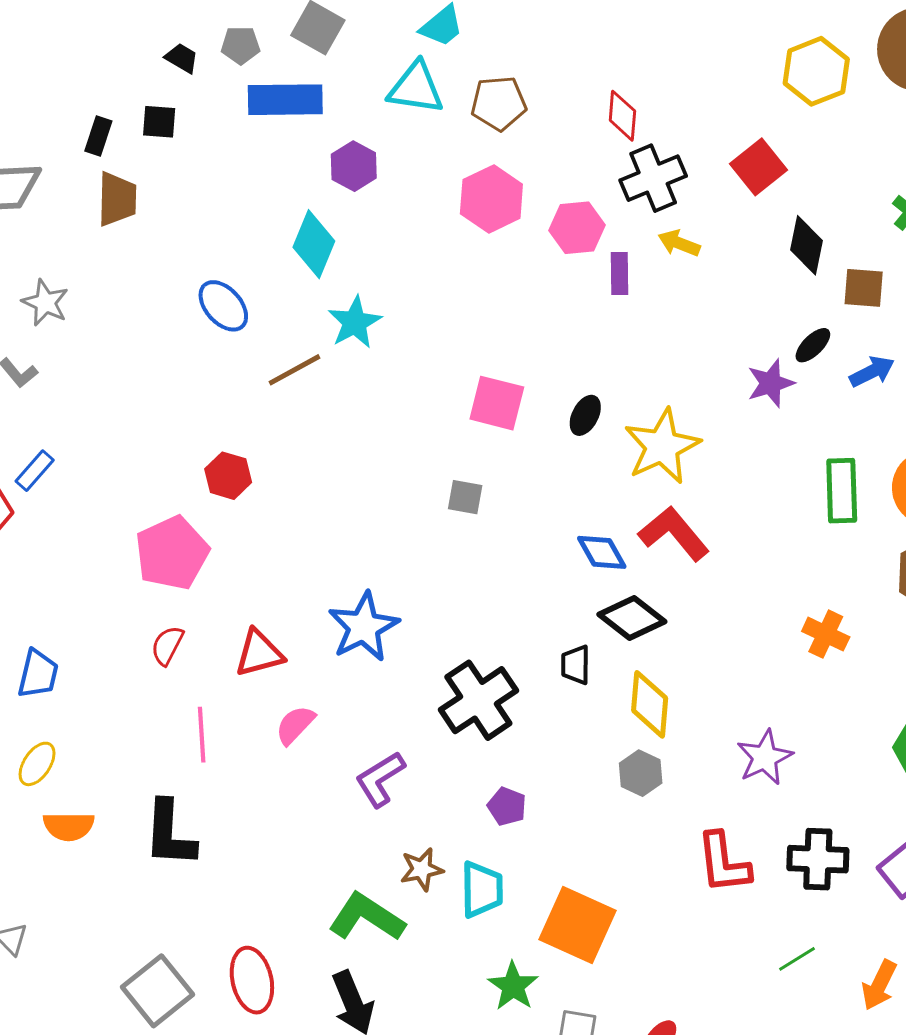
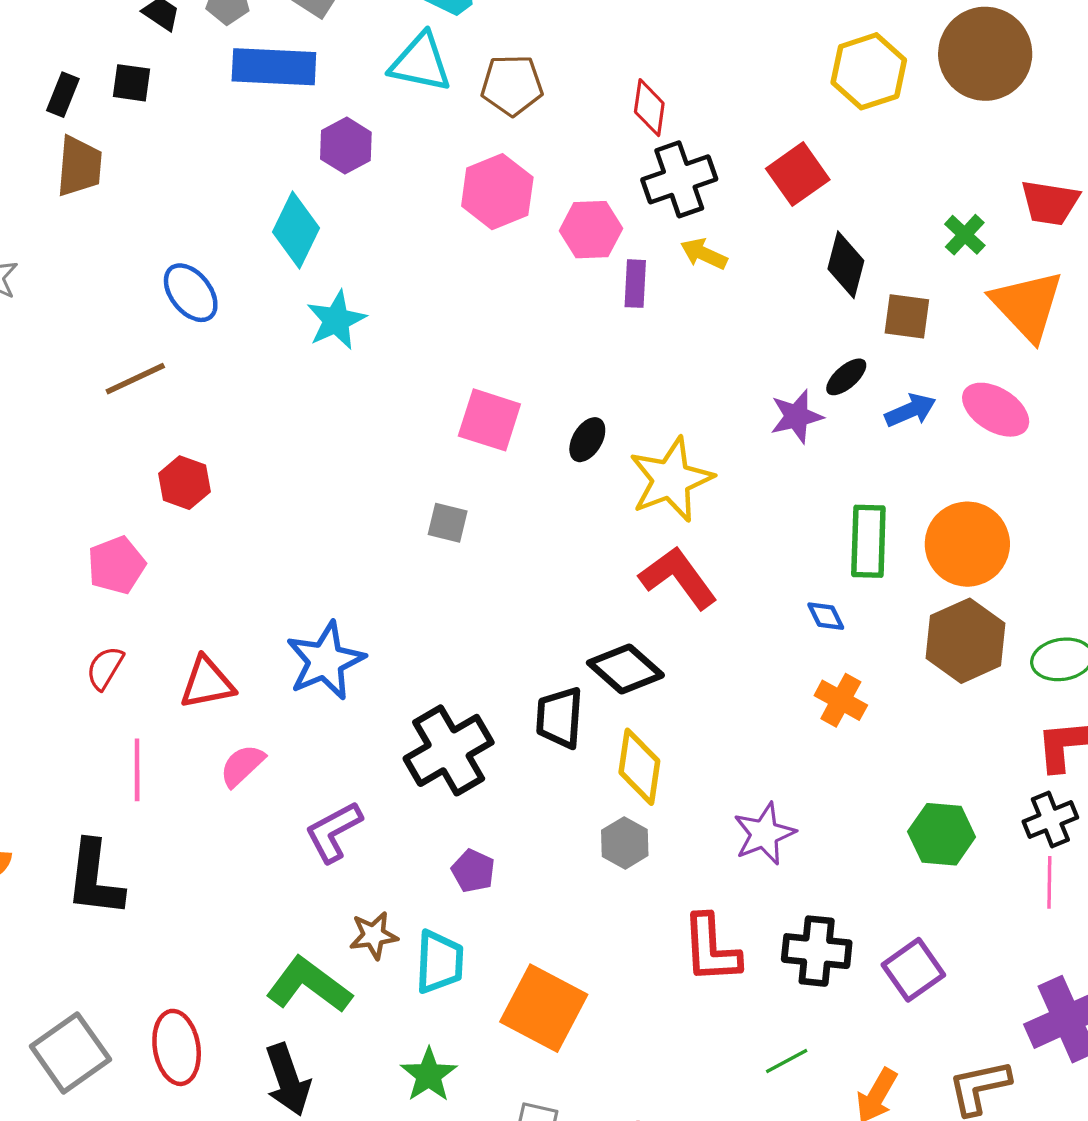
brown line: (295, 370) -> (135, 379), moved
blue diamond: (602, 552) -> (826, 616), moved, size x0.7
pink pentagon: (172, 553) -> (116, 565), size x0.7
black trapezoid: (576, 665) -> (559, 718), size x1.4
green star: (513, 986) -> (429, 1075), moved

